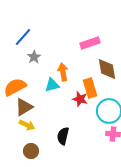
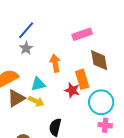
blue line: (23, 37) -> (26, 30), moved
cyan triangle: (52, 85) -> (38, 84), moved
yellow arrow: (27, 125) -> (36, 101), moved

